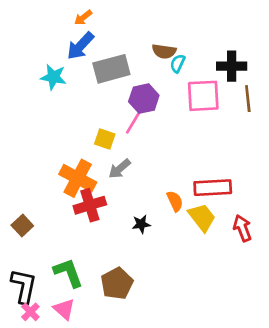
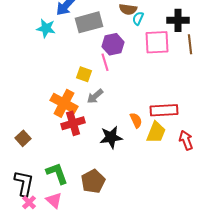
pink line: (133, 123) -> (105, 62), turned -48
yellow trapezoid: (202, 217) -> (156, 132), turned 60
black star: (141, 224) -> (111, 137), size x1.6

